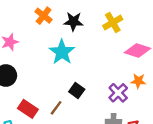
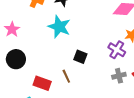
brown line: (56, 108) -> (66, 76), turned -48

